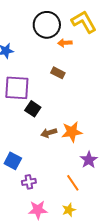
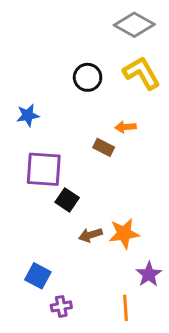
black circle: (47, 25) -> (88, 77), size x0.7
orange arrow: (65, 43) -> (125, 127), moved
orange line: (73, 183) -> (125, 308), turned 30

